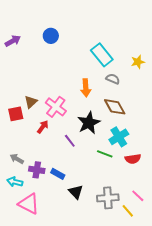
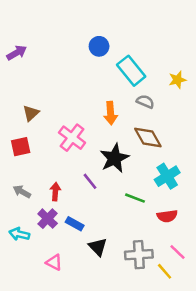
blue circle: (51, 36) -> (99, 46), moved
brown triangle: (31, 102) -> (31, 113), moved
red arrow: (43, 127) -> (55, 192), moved, turned -32
cyan cross: (119, 137) -> (167, 176), moved
gray arrow: (17, 159) -> (22, 192), moved
red semicircle: (133, 159) -> (167, 216), moved
purple cross: (37, 170) -> (48, 219), turned 35
pink triangle: (29, 204) -> (54, 262), moved, size x0.6

